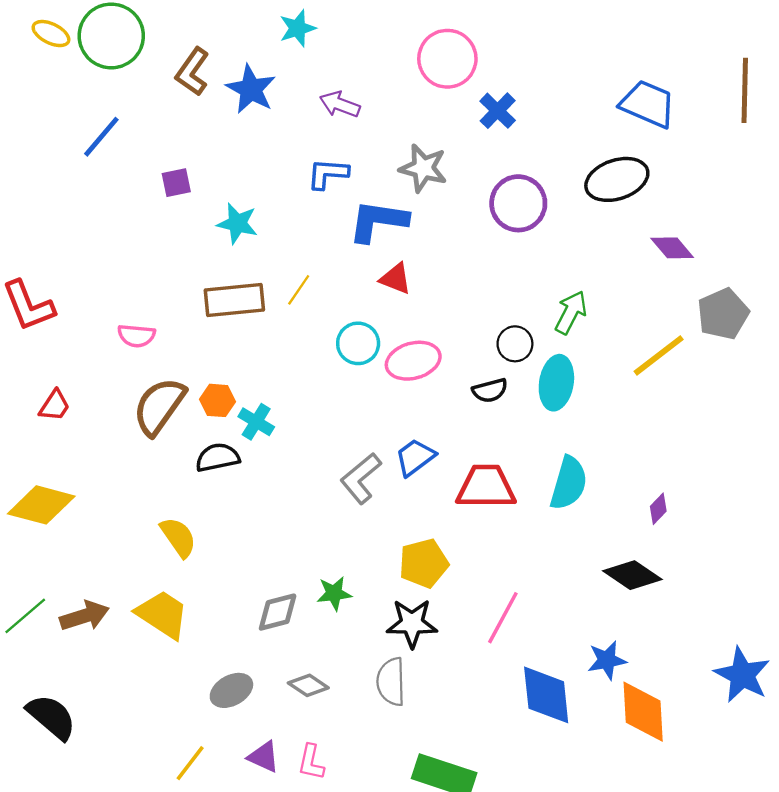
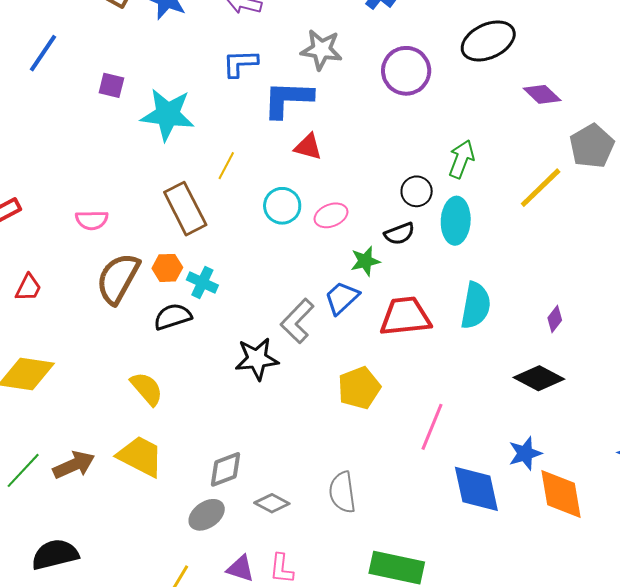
purple square: (176, 183) -> (111, 85), turned 32
cyan star: (237, 223) -> (168, 115), size x1.5
brown rectangle: (234, 300) -> (185, 209), moved, turned 75
pink ellipse: (413, 361) -> (331, 215), size x0.7
green star: (334, 593) -> (365, 261), moved
gray diamond: (278, 612) -> (225, 469), moved
black star: (412, 623) -> (257, 359), moved
black semicircle: (51, 717) -> (55, 554), turned -48

